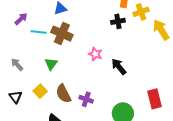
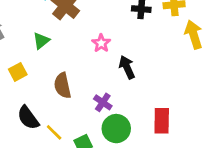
brown semicircle: (63, 94) -> (63, 85), moved
purple cross: (86, 99) -> (103, 102), moved

